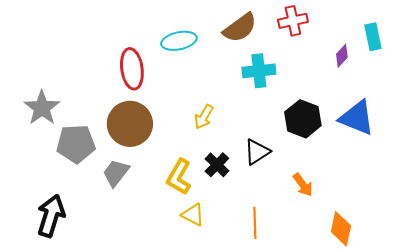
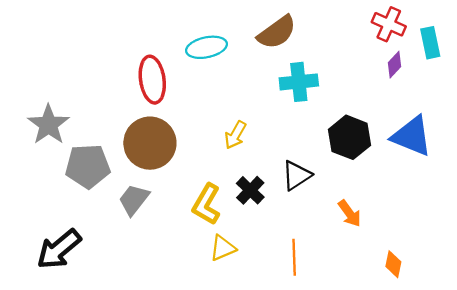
red cross: (293, 21) -> (389, 24), moved, turned 36
yellow triangle: (193, 215) -> (223, 248), turned -50
black arrow: (51, 216) -> (59, 249), turned -147
orange diamond: (341, 229) -> (393, 264), size x0.7

